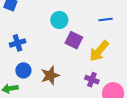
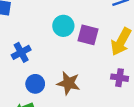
cyan circle: (59, 20) -> (63, 26), moved
brown star: (50, 75) -> (68, 83), turned -30

